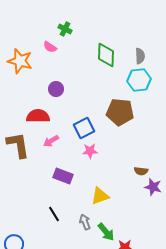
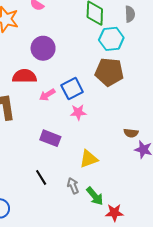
cyan hexagon: (139, 80) -> (111, 39), moved
purple circle: (56, 89) -> (43, 48), size x1.5
pink arrow: (51, 141) -> (47, 95), moved

